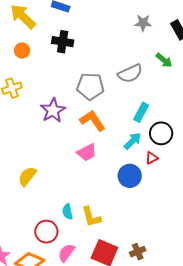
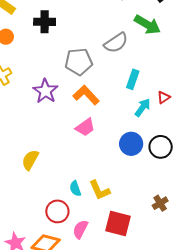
green arrow: (164, 60) -> (147, 25), size x1.5
black circle: (161, 133) -> (161, 147), moved
cyan arrow: (133, 141) -> (143, 107), moved
red triangle: (152, 158) -> (164, 97), moved
brown cross: (138, 252) -> (160, 203), moved

